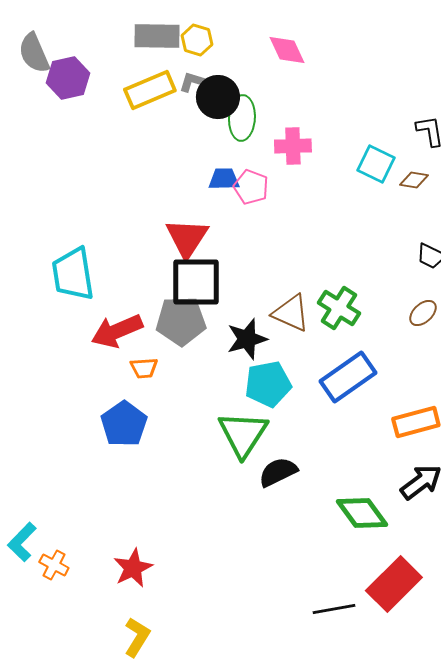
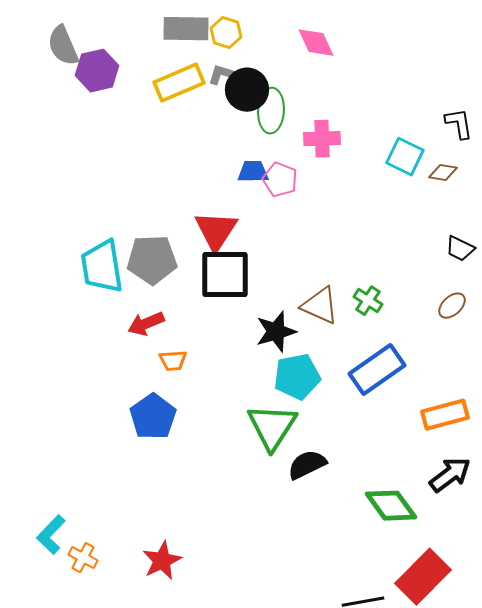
green cross: (339, 308) -> (368, 301), size x0.7
gray pentagon: (181, 321) -> (152, 260), moved
red arrow: (117, 331) -> (146, 324), size x0.7

